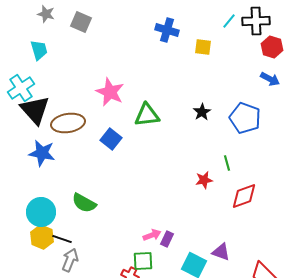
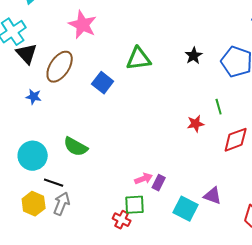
pink star: (110, 92) -> (83, 25), moved
black triangle: (35, 110) -> (27, 54), size x0.7
brown ellipse: (68, 123) -> (60, 67), turned -48
blue star: (42, 153) -> (34, 97), size x0.6
yellow hexagon: (42, 237) -> (34, 204), moved

